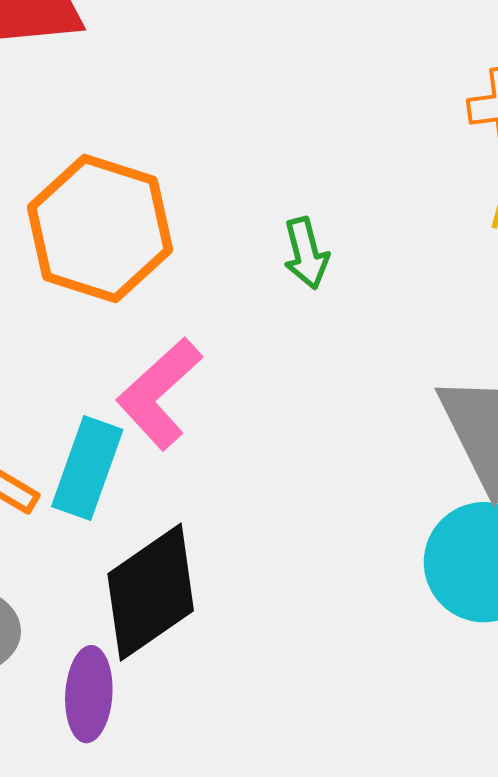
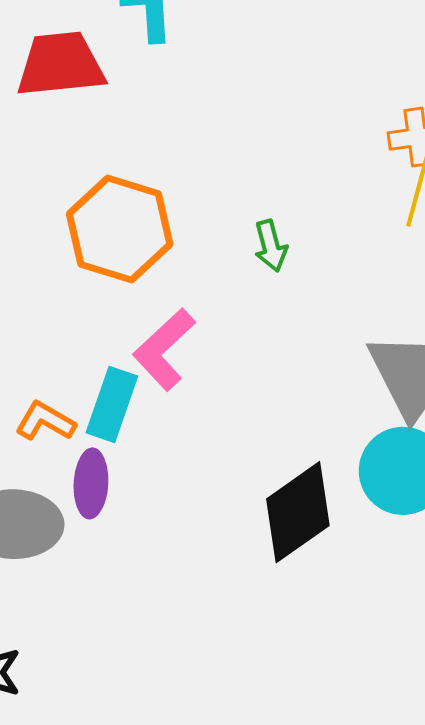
black diamond: (151, 592) -> (298, 512), moved
purple ellipse: (89, 694) -> (91, 483), moved

